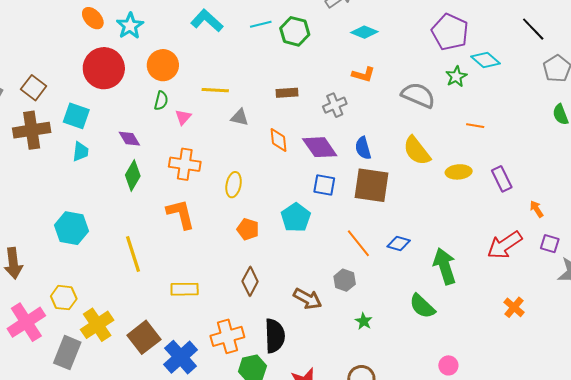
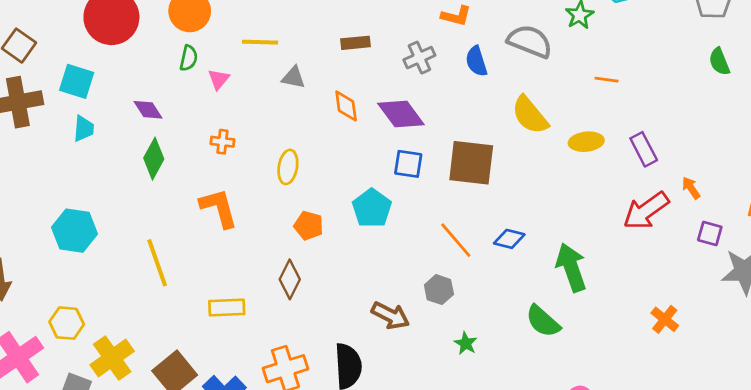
blue semicircle: (363, 148) -> (476, 61), moved
orange cross: (185, 164) -> (222, 142), size x0.6
red arrow: (505, 245) -> (646, 211), moved
brown diamond: (250, 281) -> (290, 279), moved

